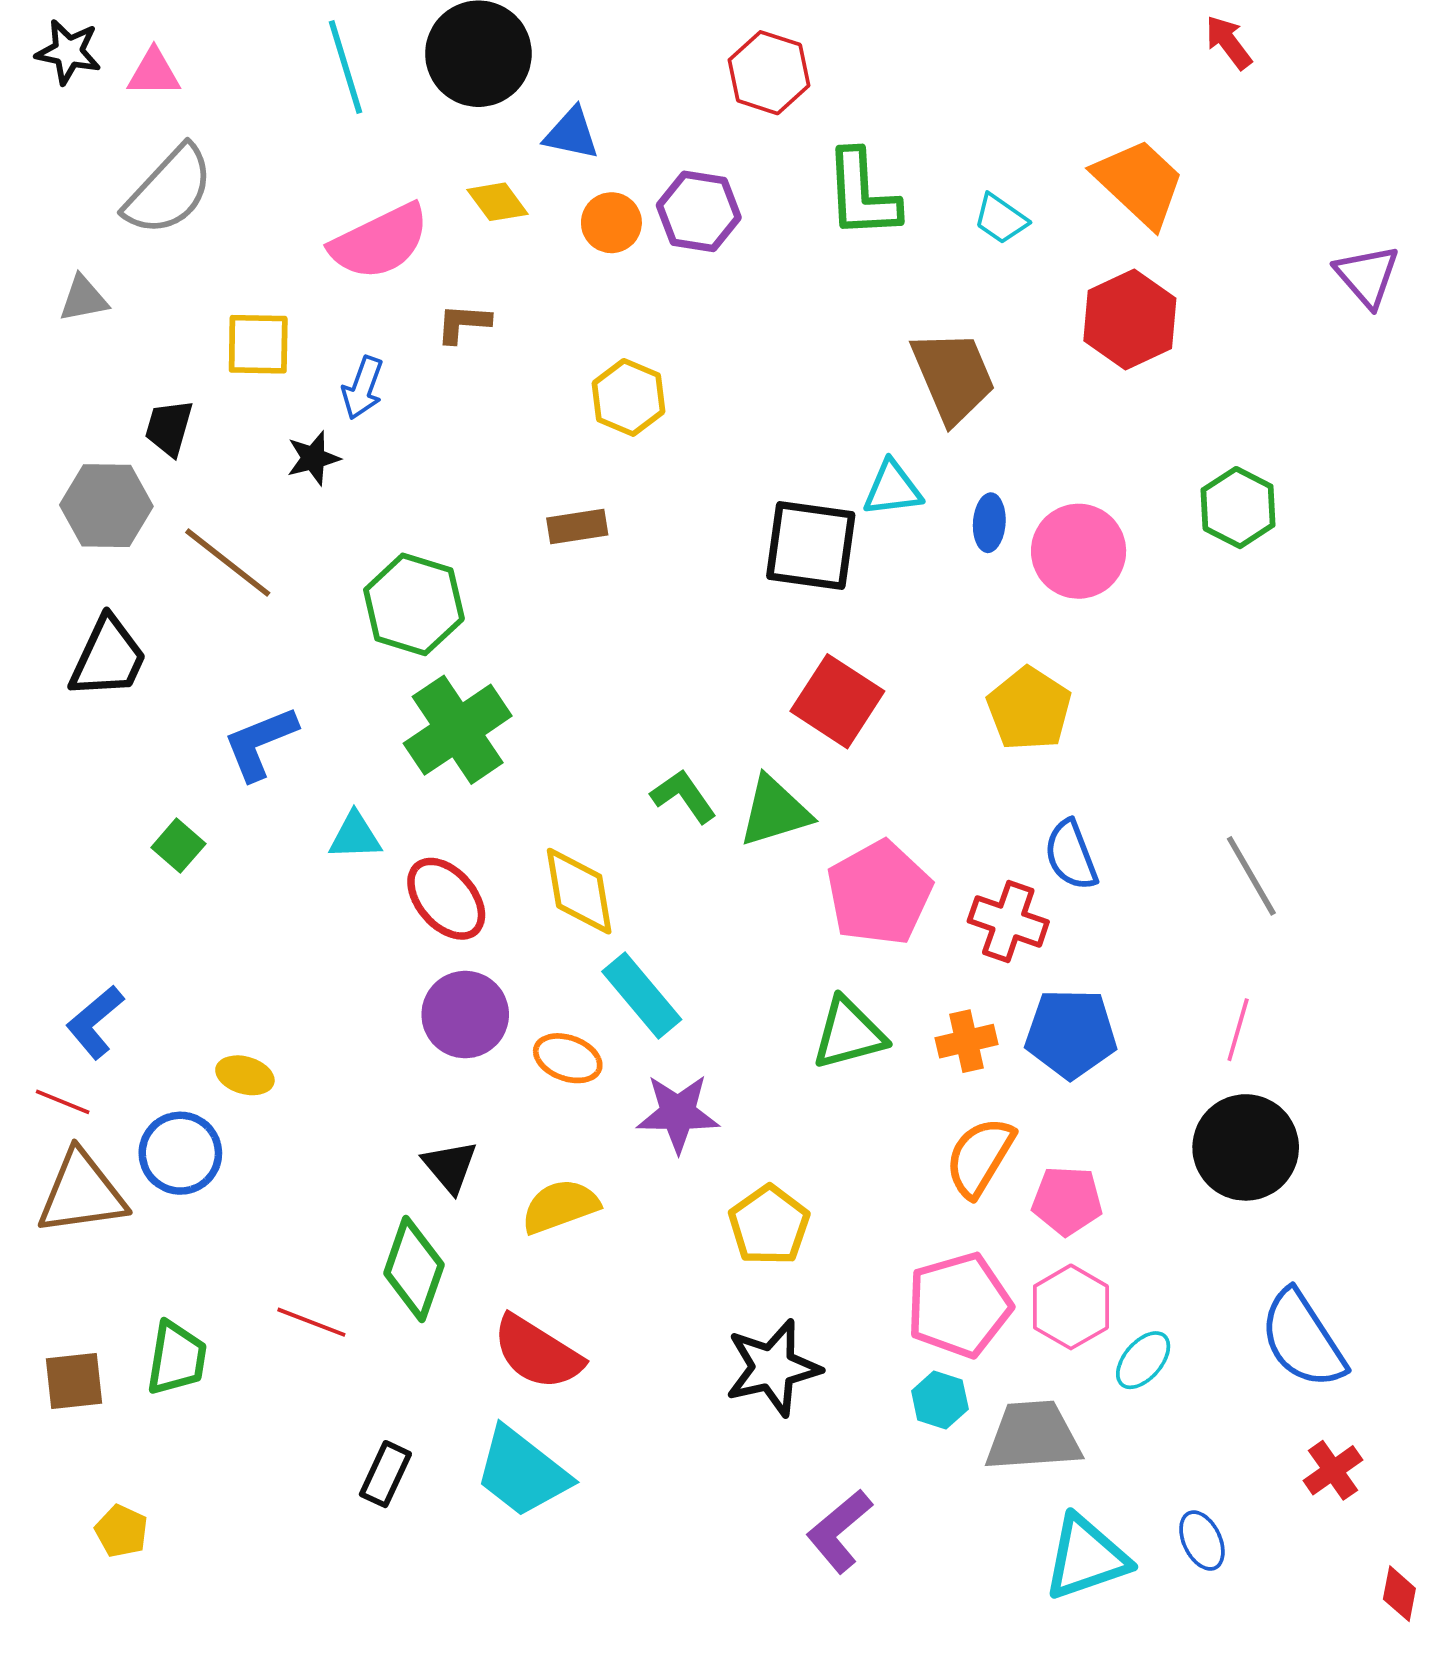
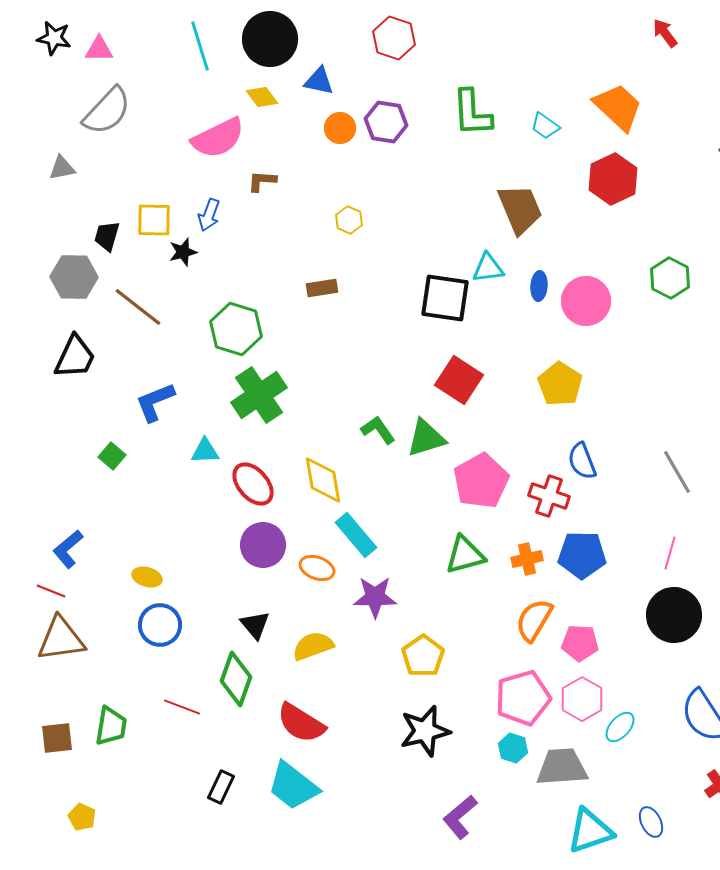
red hexagon: (769, 73) -> (394, 38), moved
yellow diamond: (497, 202) -> (262, 97), moved
yellow square: (258, 344) -> (154, 220), moved
yellow hexagon: (628, 397) -> (349, 220), size x0.7
blue circle: (180, 1153) -> (160, 625), moved

